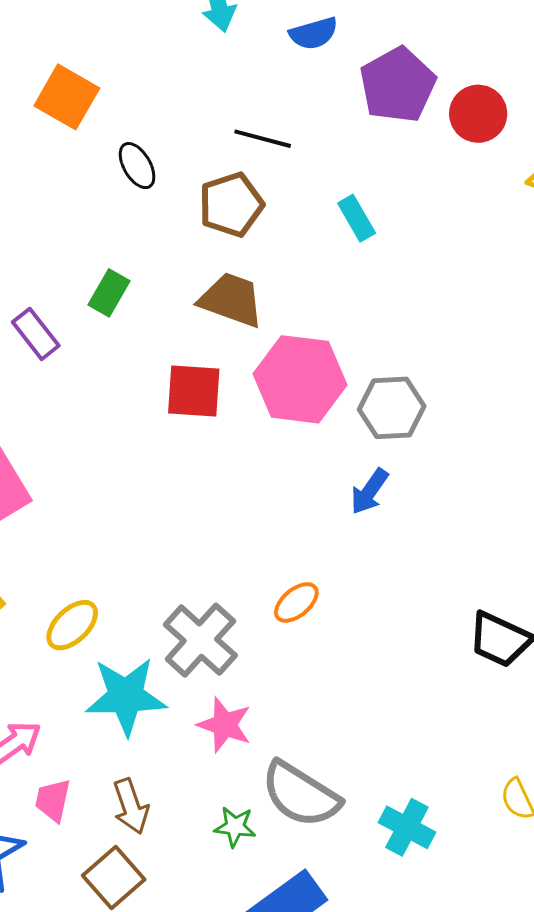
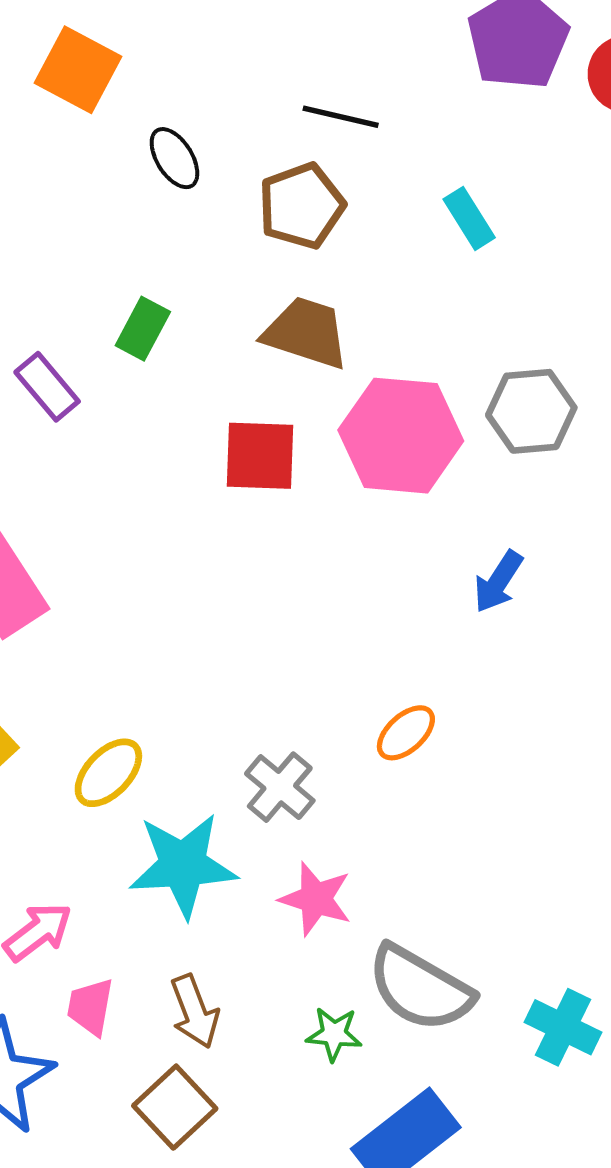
gray hexagon: (392, 408) -> (531, 411), moved
gray cross: (200, 640) -> (280, 787), size x0.7

